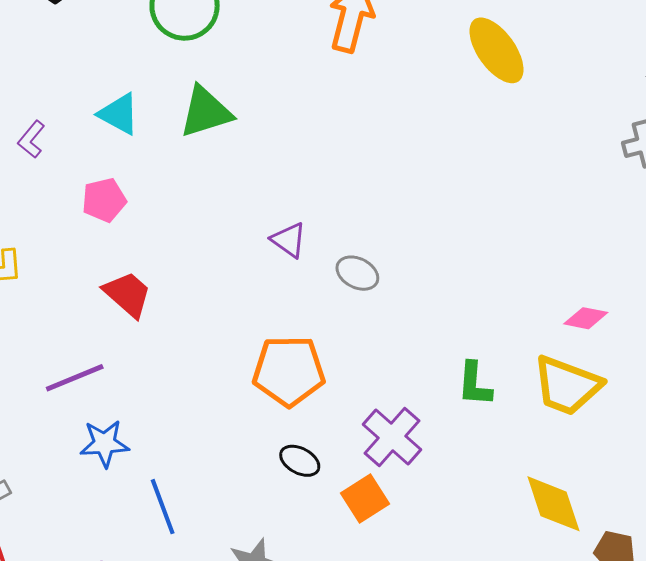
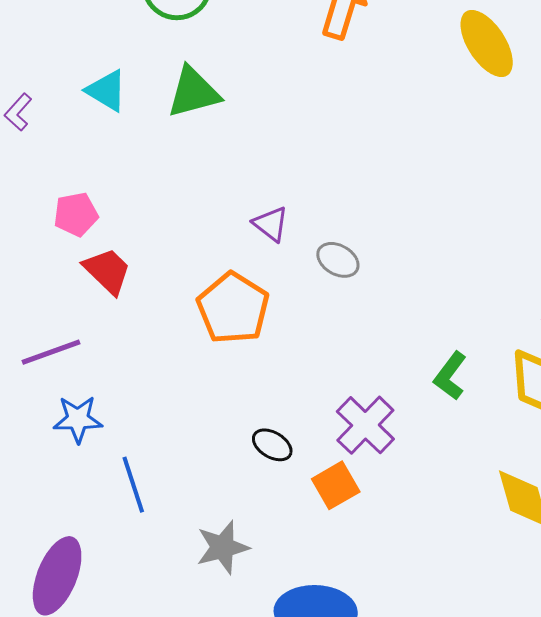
pink pentagon: (104, 200) -> (76, 214), moved
orange pentagon: (289, 371) -> (233, 308), moved, turned 30
green L-shape: (475, 384) -> (450, 376), turned 30

